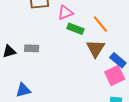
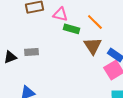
pink triangle: (65, 13) -> (60, 14), turned 42

